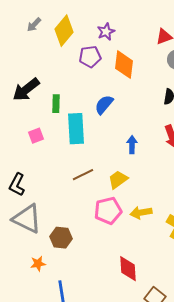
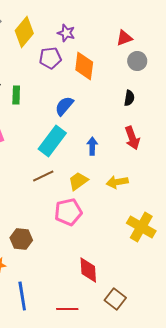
purple star: (106, 32) -> (66, 33), turned -30
green rectangle: (56, 104) -> (16, 95), moved
cyan rectangle: (76, 129) -> (52, 141), moved, turned 40
yellow arrow: (141, 213) -> (117, 182), moved

